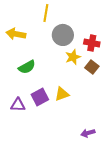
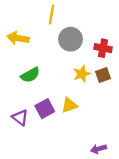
yellow star: (73, 57) -> (82, 74), moved
brown square: (92, 67) -> (103, 75), turned 32
purple triangle: (18, 105) -> (20, 118), turned 35

